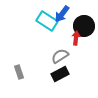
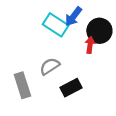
gray semicircle: (60, 56) -> (50, 66), moved
gray rectangle: (19, 72) -> (22, 85), size x1.5

